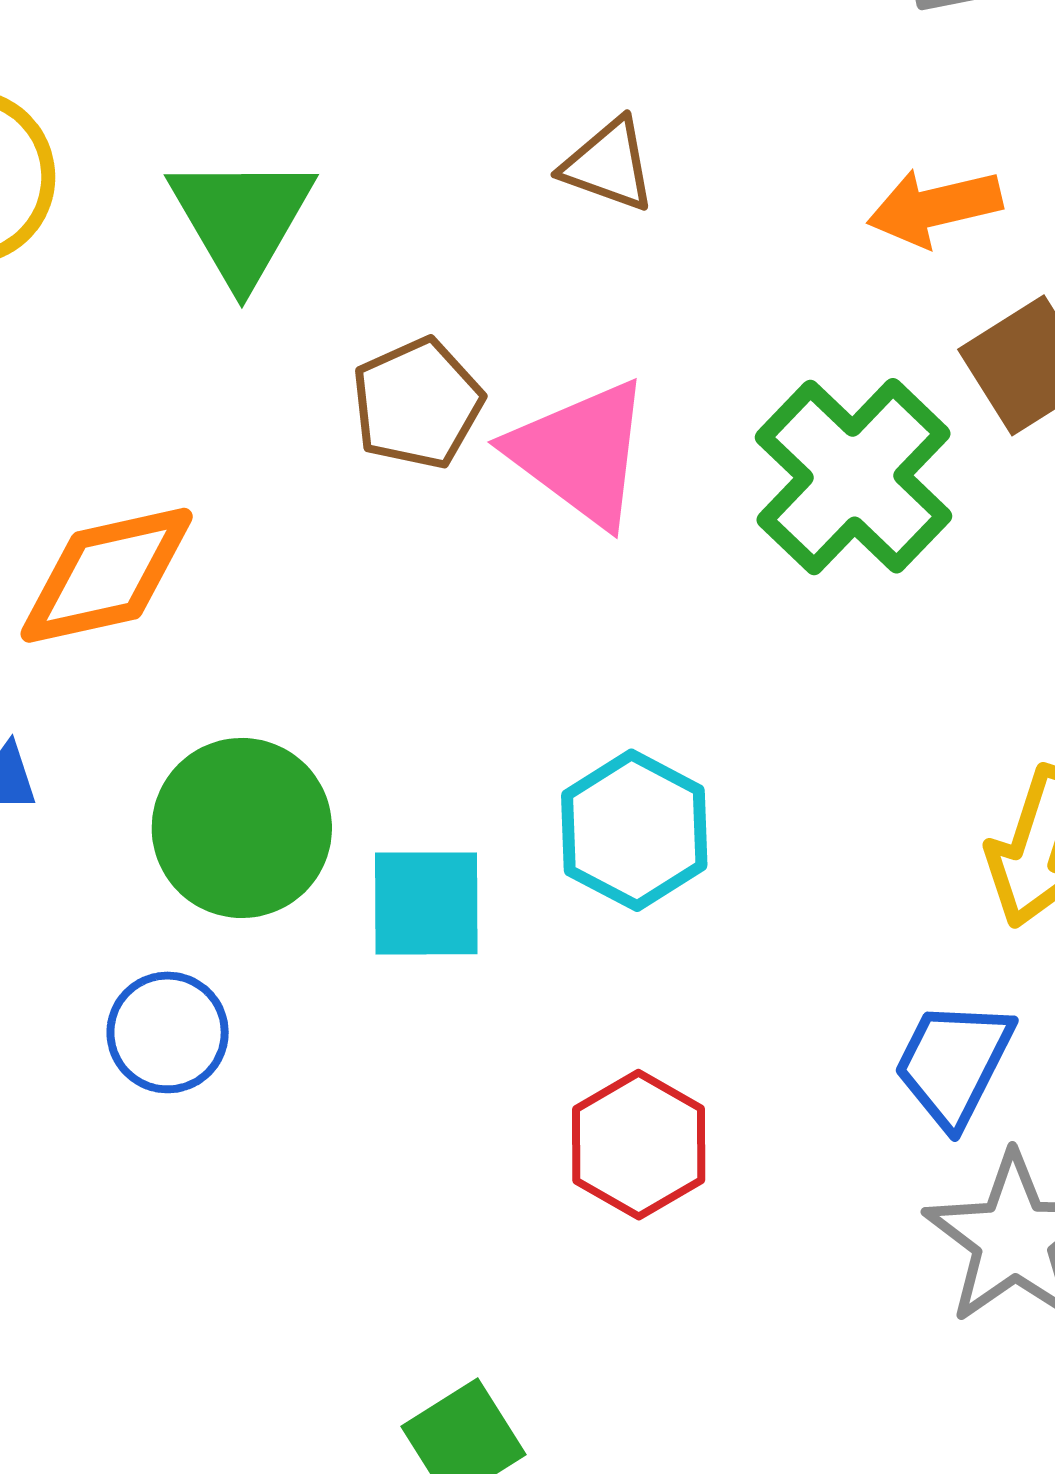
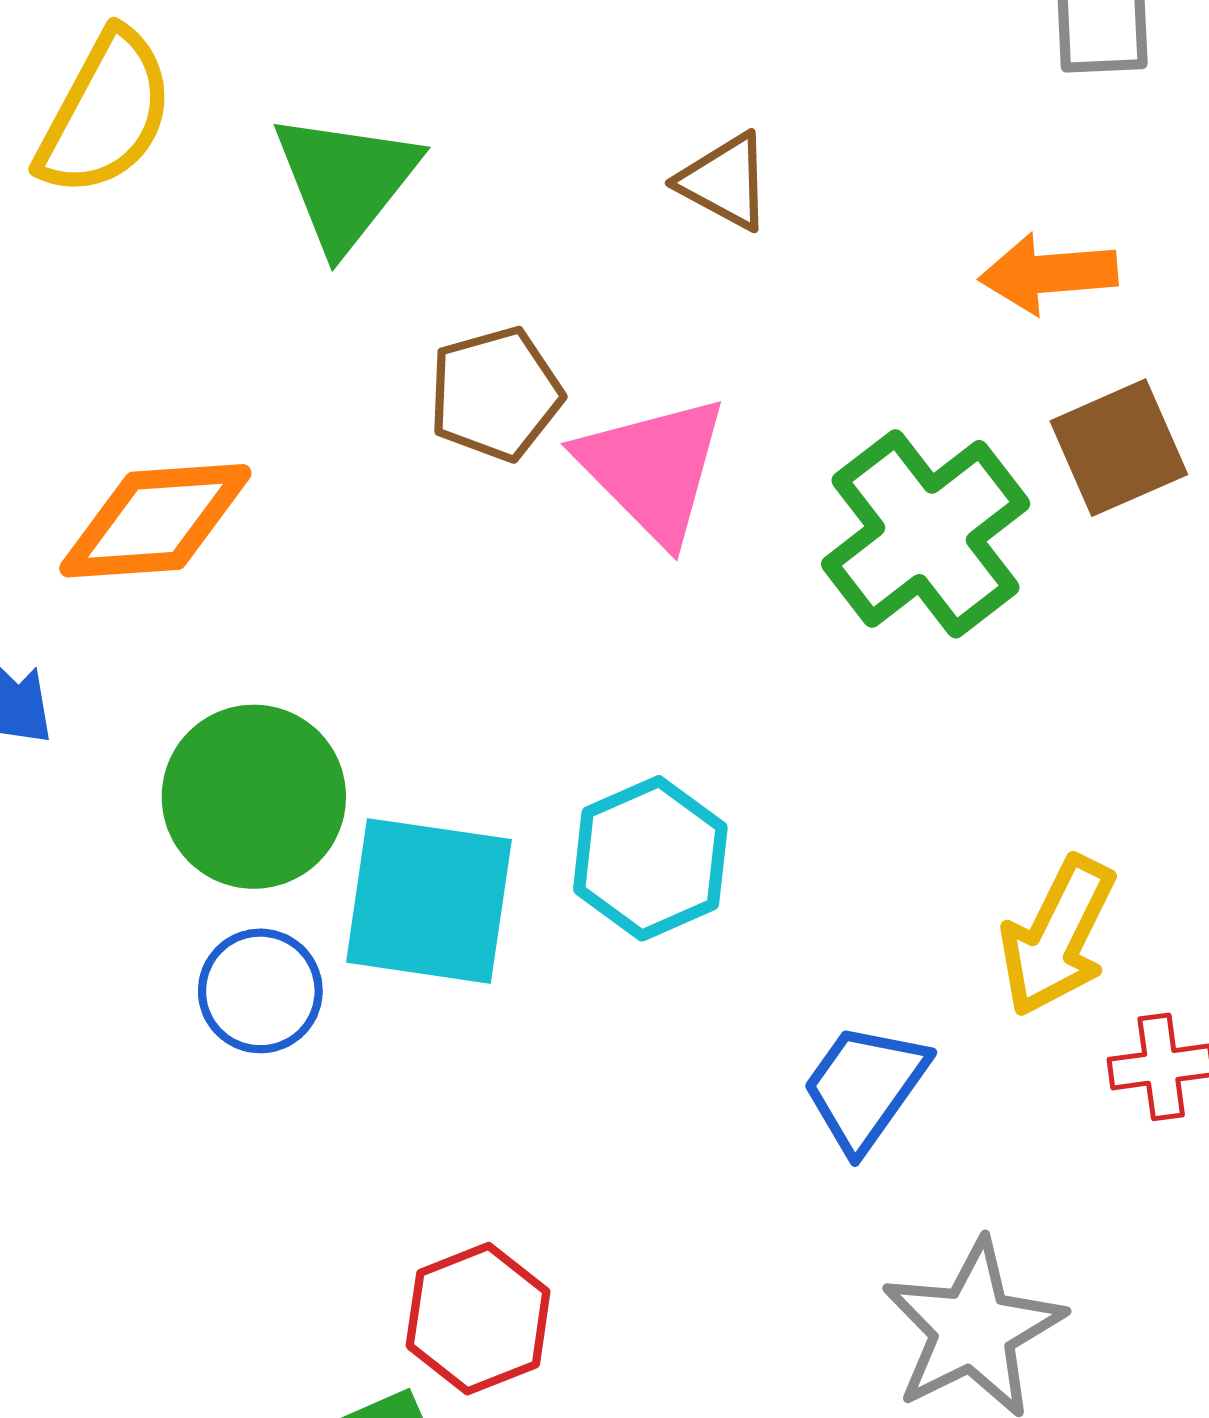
cyan square: (426, 903) -> (429, 901), size x1.4
blue circle: (168, 1032) -> (260, 991), moved
blue trapezoid: (954, 1063) -> (865, 1087), moved
red hexagon: (639, 1145) -> (478, 1319), moved

